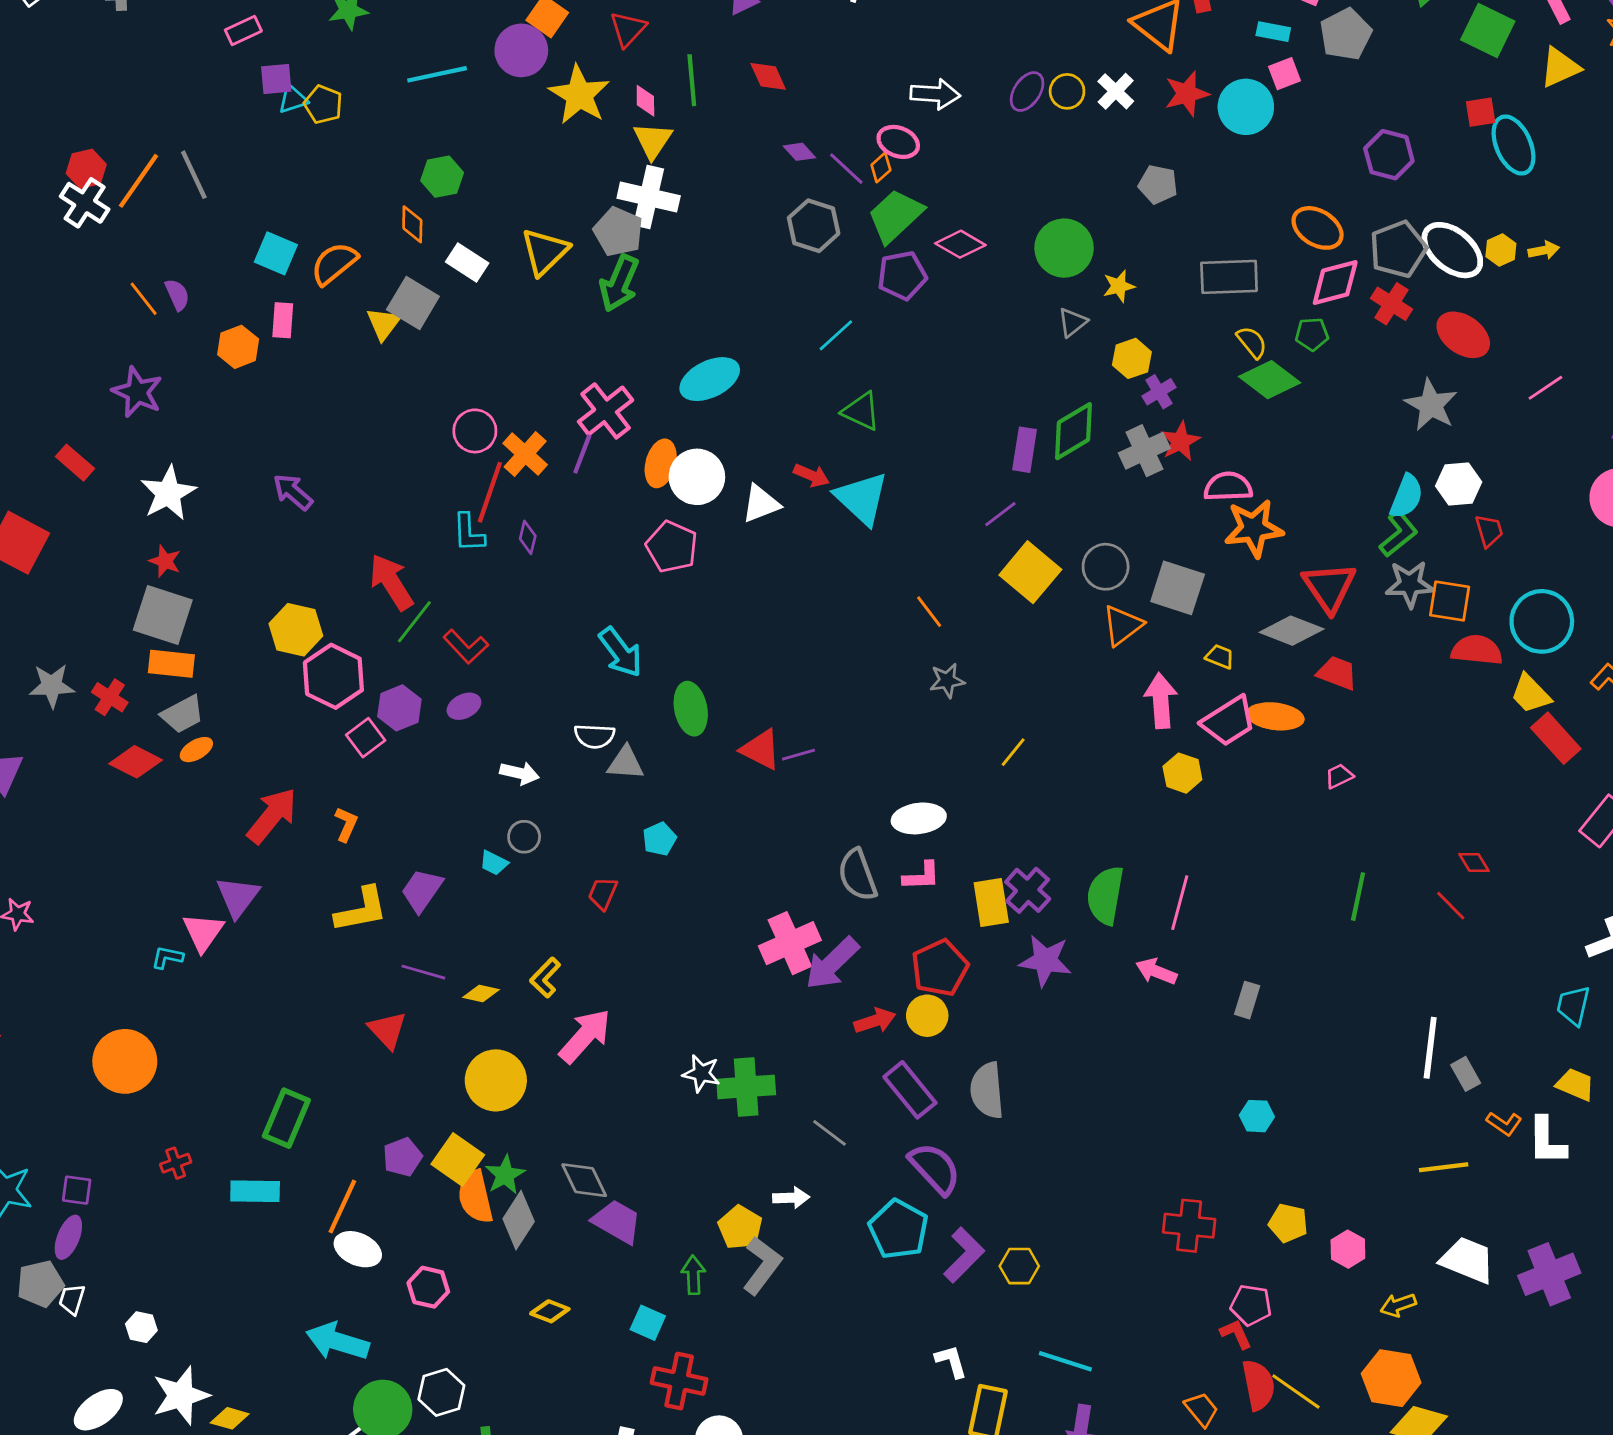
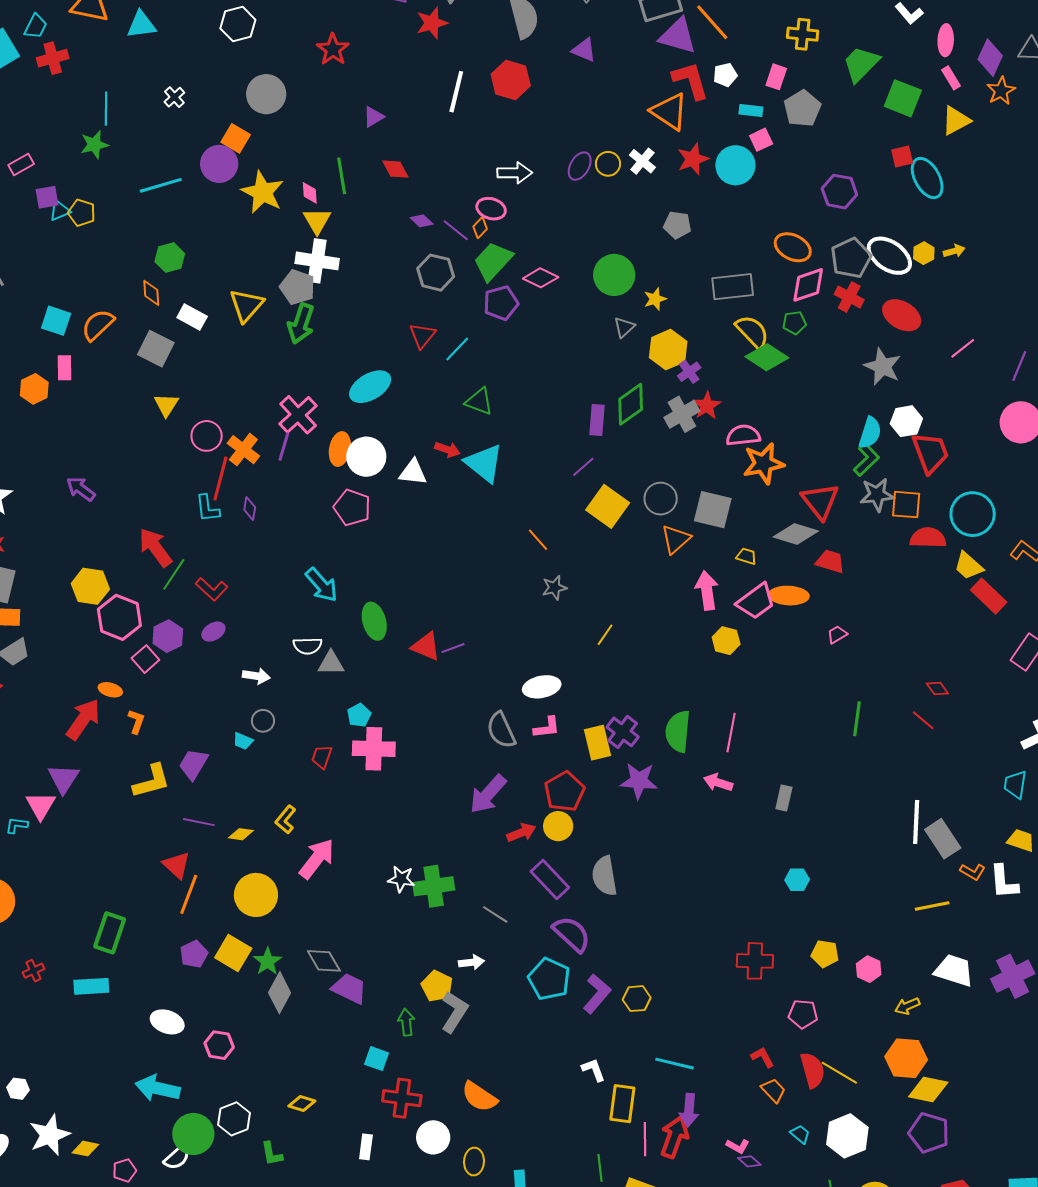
red triangle: (628, 29) -> (422, 336), moved
yellow triangle: (384, 324) -> (166, 405), moved
yellow semicircle: (1252, 342) -> (752, 332), size x1.5
yellow hexagon: (1132, 358) -> (668, 350), size x1.4
white triangle: (761, 504) -> (413, 472), turned 32
red trapezoid: (1489, 531) -> (930, 453), size x1.8
orange ellipse: (196, 750) -> (110, 690), moved, turned 50
pink cross: (790, 943) -> (374, 749), moved, turned 30
gray rectangle: (1466, 1074) -> (943, 839), size x1.6
orange semicircle: (475, 1197) -> (479, 1097), moved, turned -39
orange line: (342, 1207) -> (189, 894), moved
yellow diamond: (550, 1311) -> (302, 1103), moved
red L-shape: (1236, 1334) -> (763, 1057), moved

